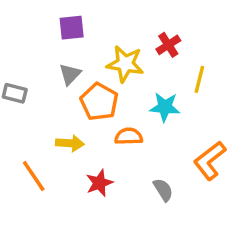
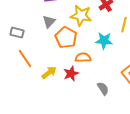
yellow arrow: (70, 143) -> (49, 73), moved, turned -42
orange line: (34, 176) -> (25, 59), moved
red star: (99, 183) -> (71, 74), moved

